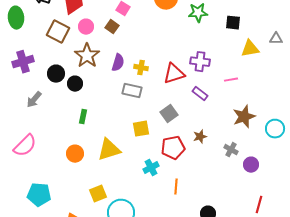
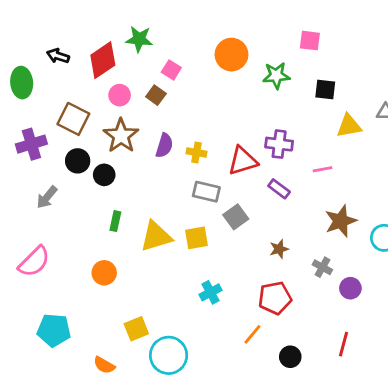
brown square: (58, 32) -> (73, 119), moved
gray rectangle: (132, 91) -> (206, 192), moved
red pentagon: (173, 148) -> (275, 298), moved
yellow triangle: (109, 150) -> (156, 236), moved
orange line: (176, 187) -> (252, 334), moved, turned 35
red line: (259, 205) -> (343, 344), moved

